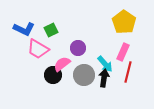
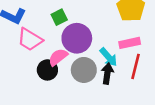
green square: (51, 30) -> (59, 17), moved
purple circle: (78, 48) -> (77, 38), size x1.6
pink rectangle: (123, 52) -> (130, 43), turned 54

